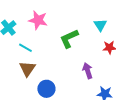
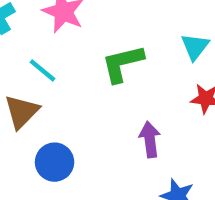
cyan line: (25, 48) -> (42, 70), moved

